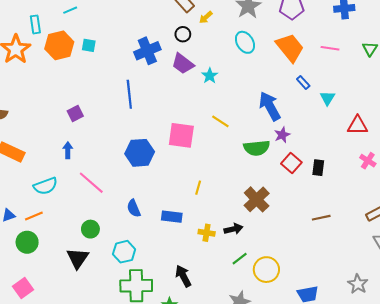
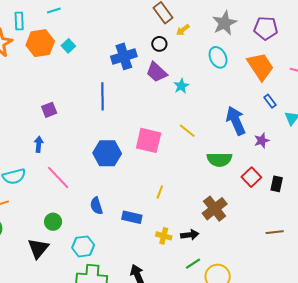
cyan square: (89, 45) -> (68, 46), turned 32
purple star: (282, 135) -> (262, 141), moved

